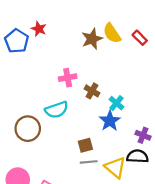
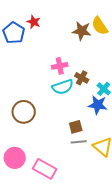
brown star: (92, 39) -> (82, 31), turned 30
cyan semicircle: (57, 110) -> (63, 87), moved
blue star: (110, 121) -> (98, 105), turned -30

